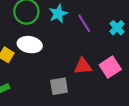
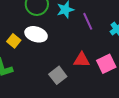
gray square: (59, 86) -> (58, 75), turned -36

